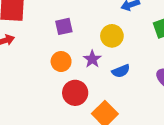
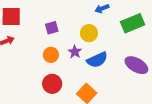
blue semicircle: (121, 71) -> (97, 60), size x1.5
red circle: (75, 93) -> (52, 84), moved

